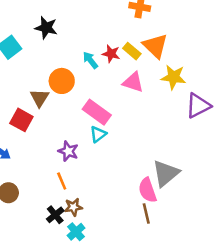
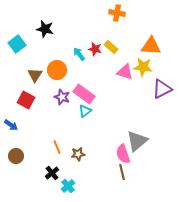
orange triangle: (155, 46) -> (151, 46), moved, turned -40
pink triangle: (133, 82) -> (125, 72), moved
brown triangle: (40, 98) -> (35, 75), moved
purple star: (68, 151) -> (62, 97), moved
brown star: (73, 207) -> (78, 154), moved

